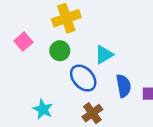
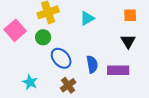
pink square: (23, 42) -> (15, 30), size x1.5
cyan triangle: (104, 55) -> (87, 18), moved

